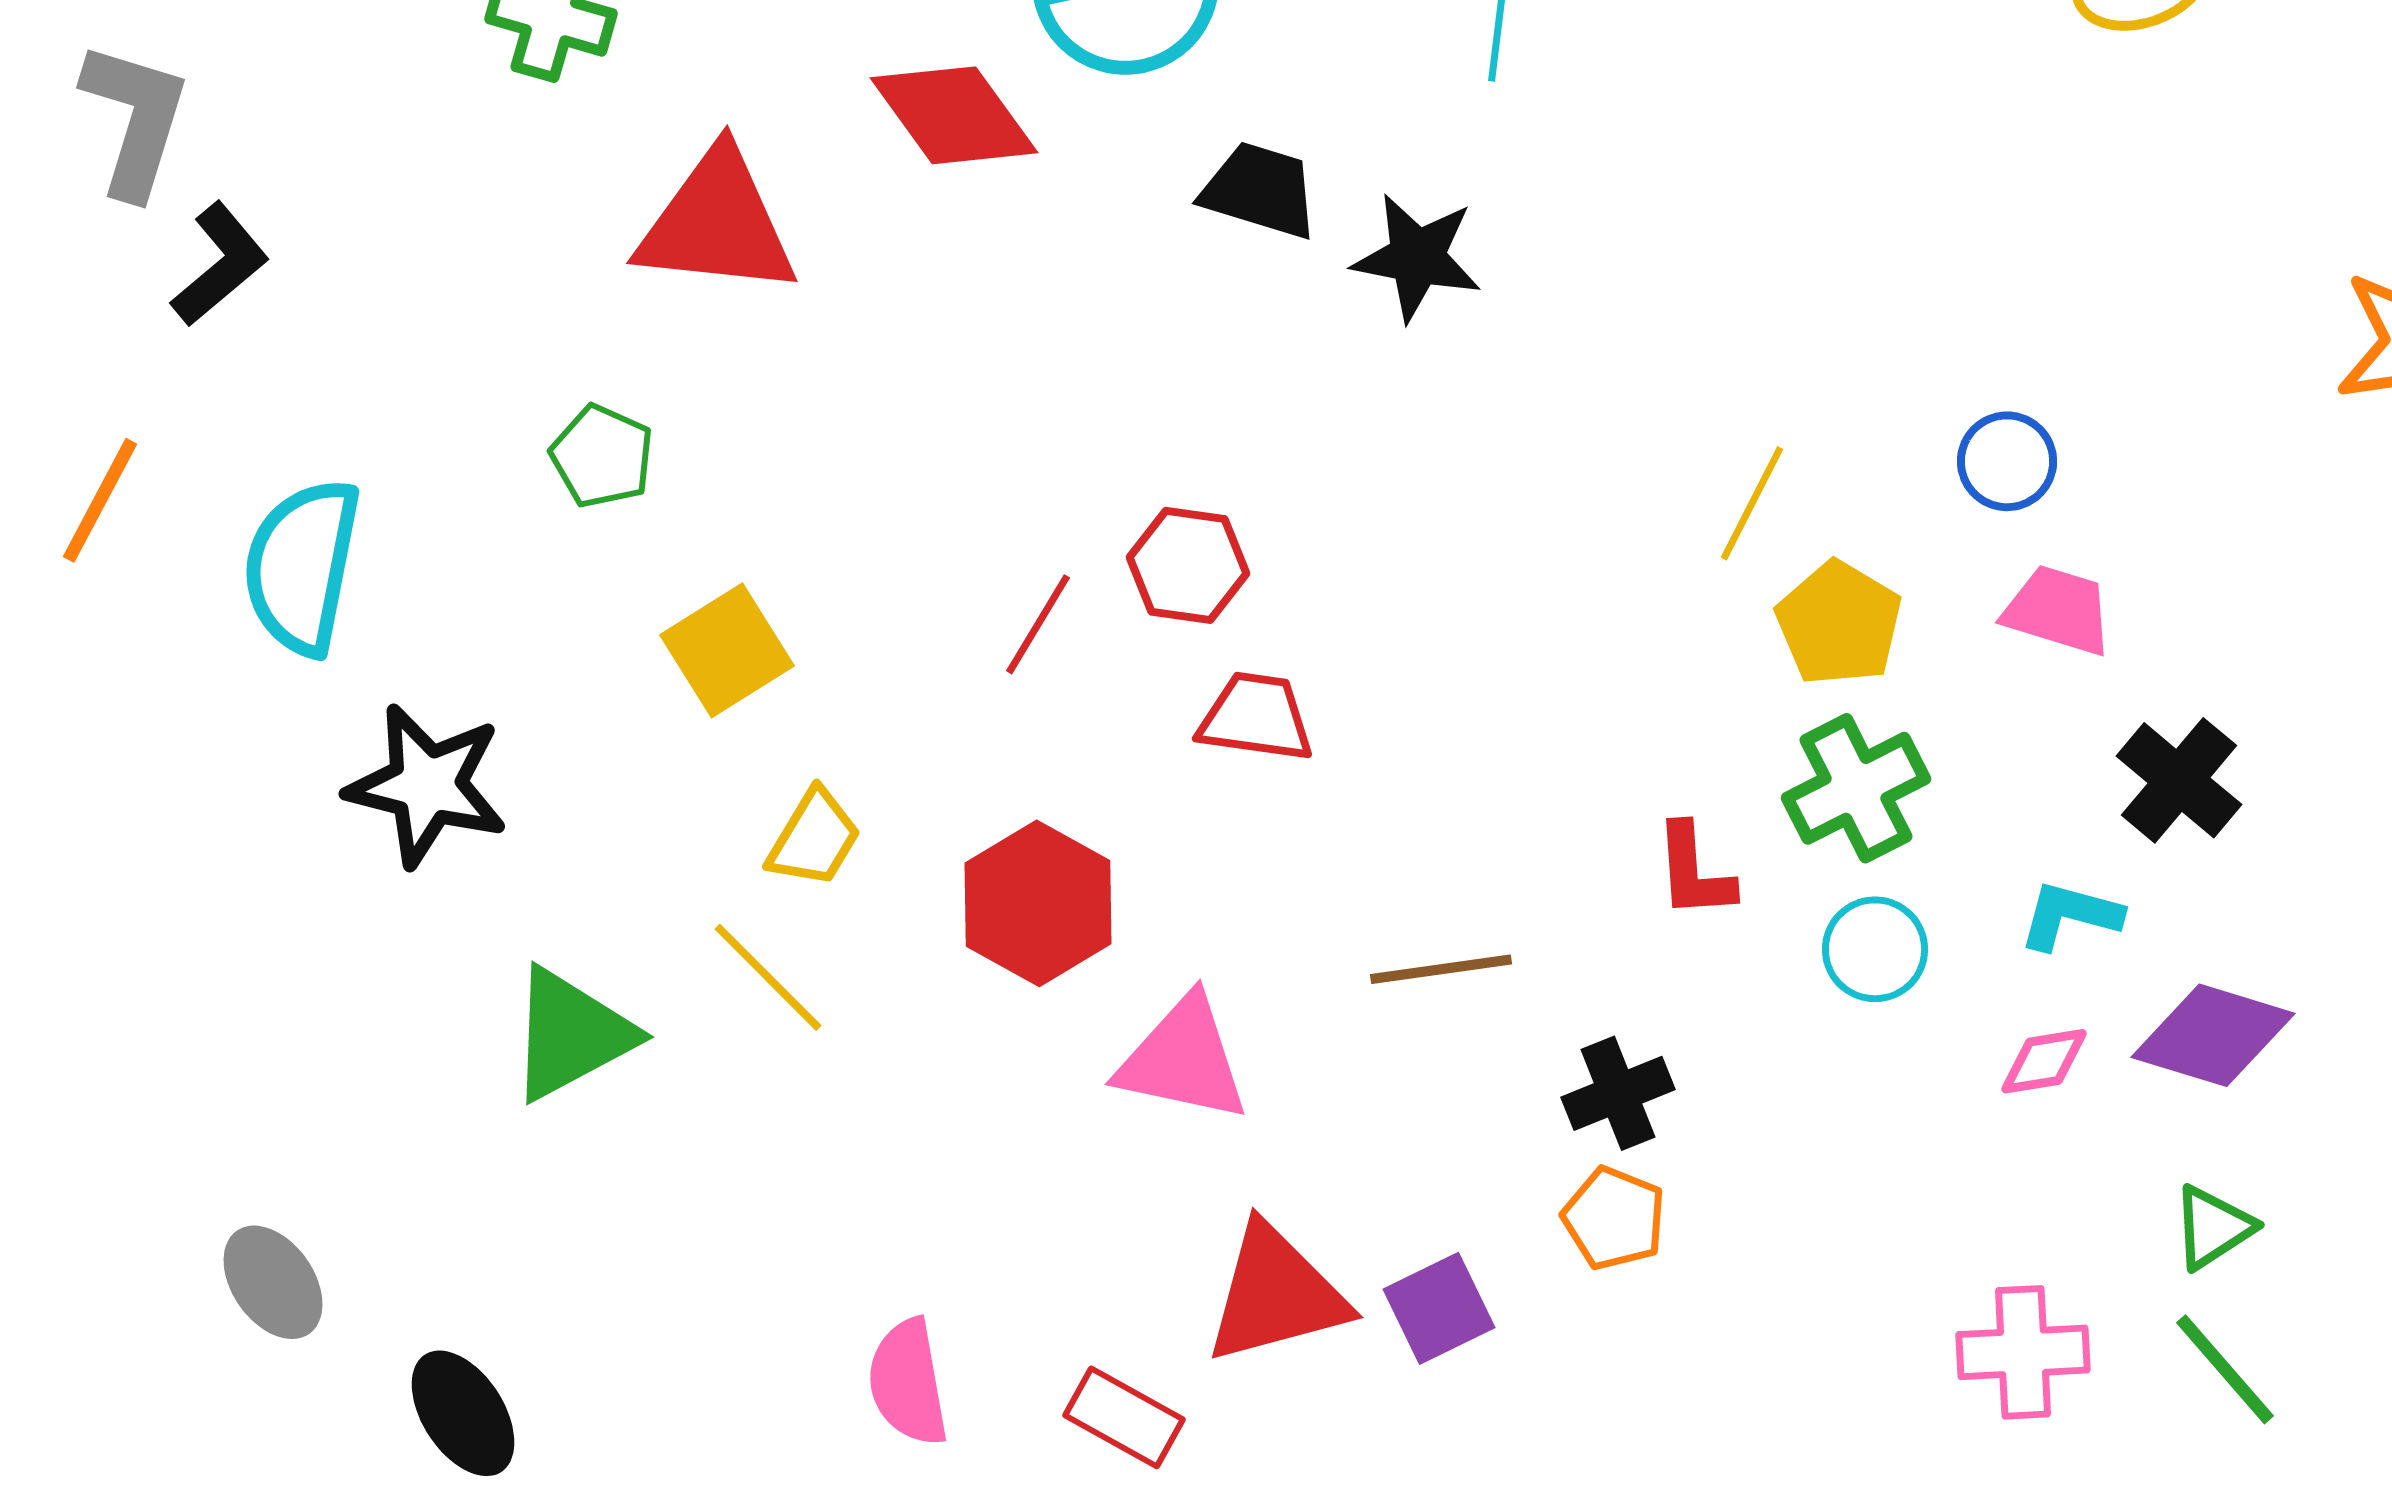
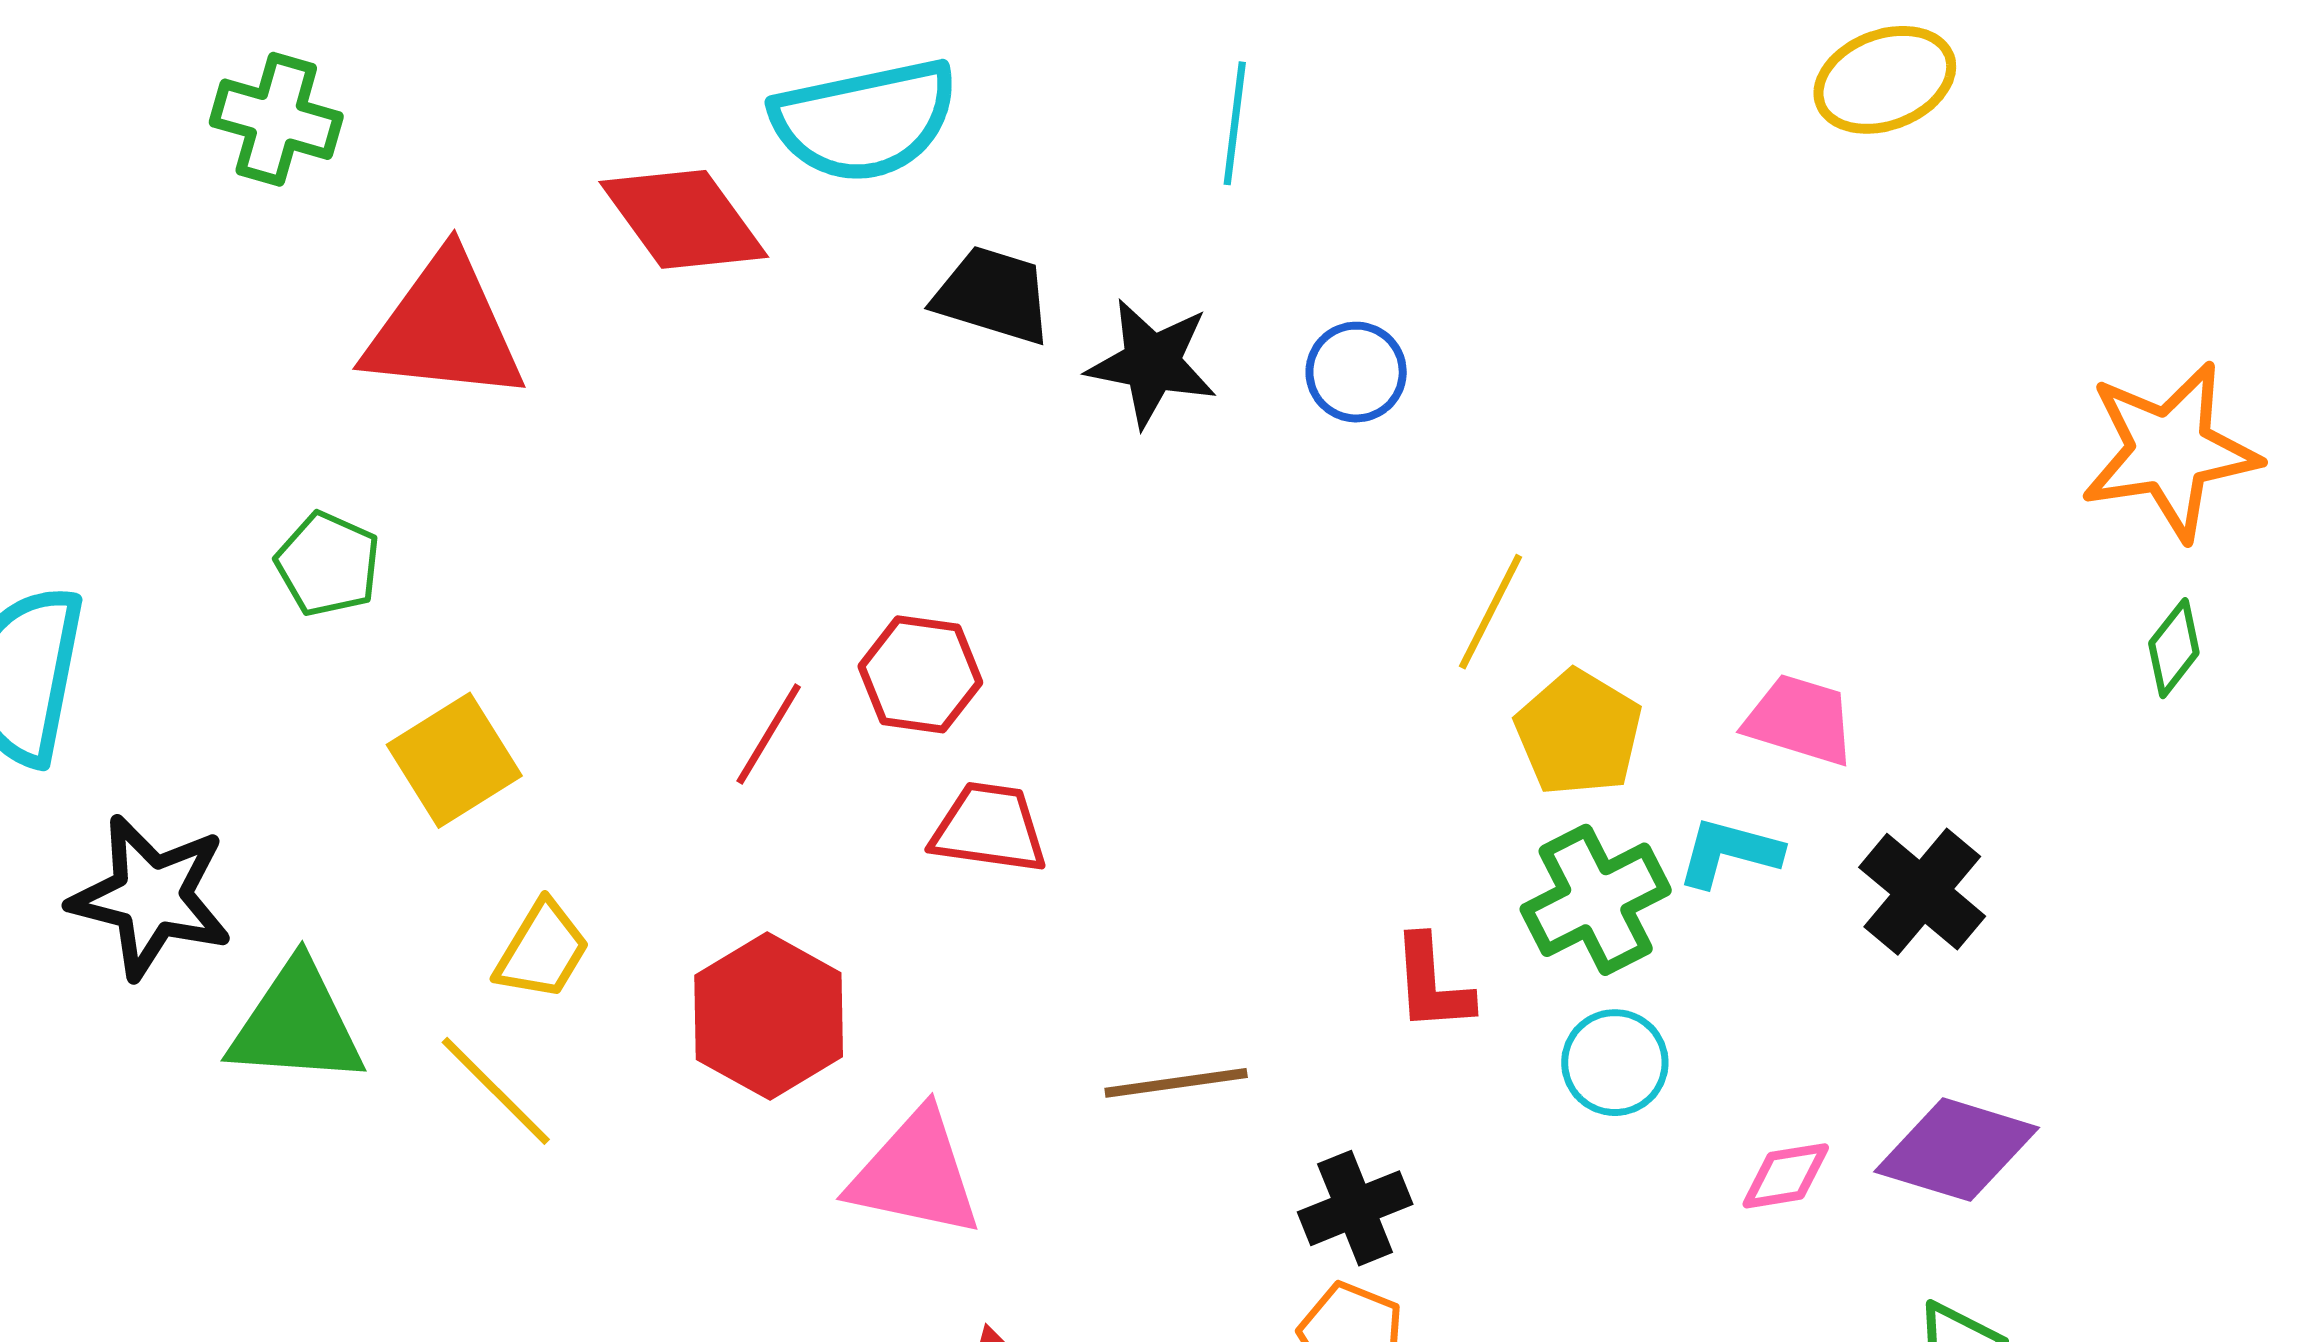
blue circle: (2007, 461) -> (1356, 372), moved
cyan L-shape: (2070, 915) -> (1729, 852), moved
green triangle: (571, 1034) -> (297, 1024), moved, turned 32

